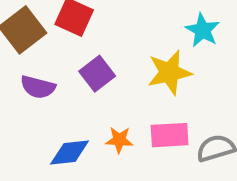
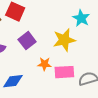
orange star: (119, 140) -> (44, 64), moved

